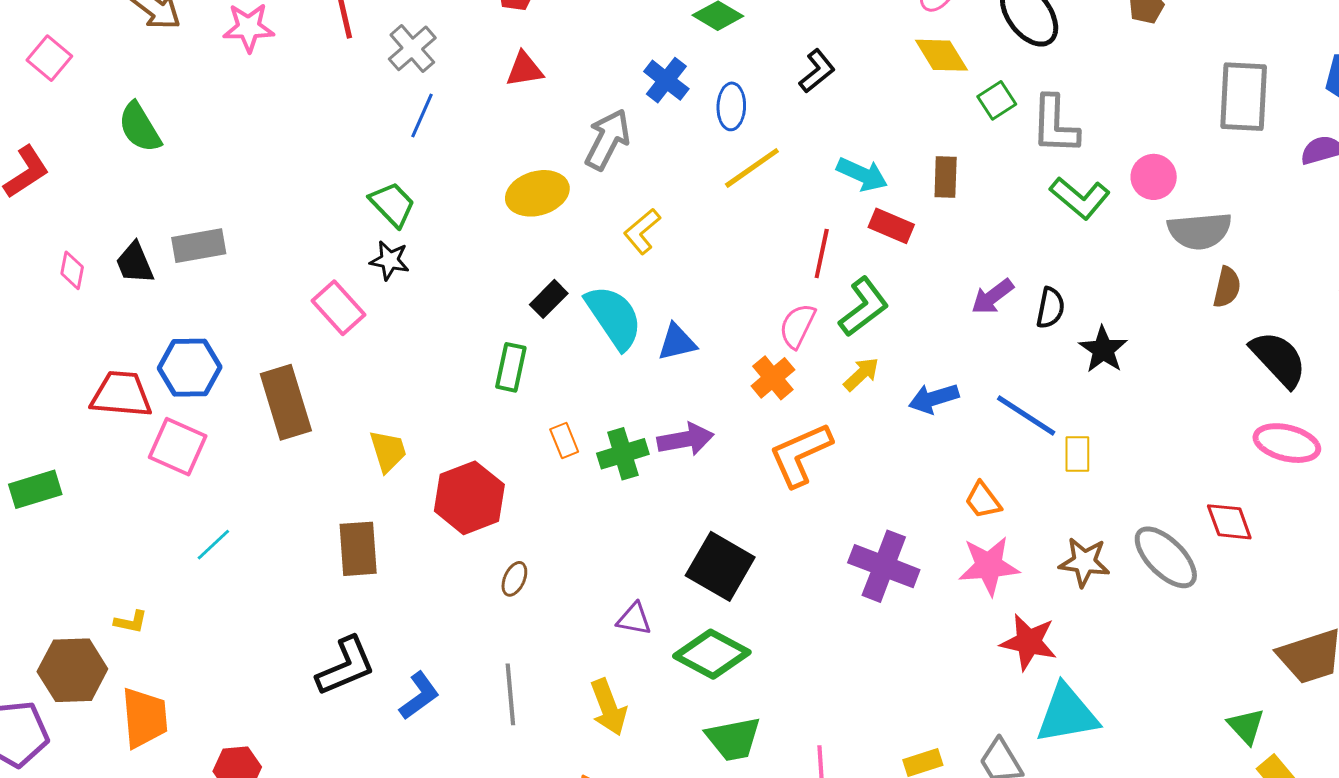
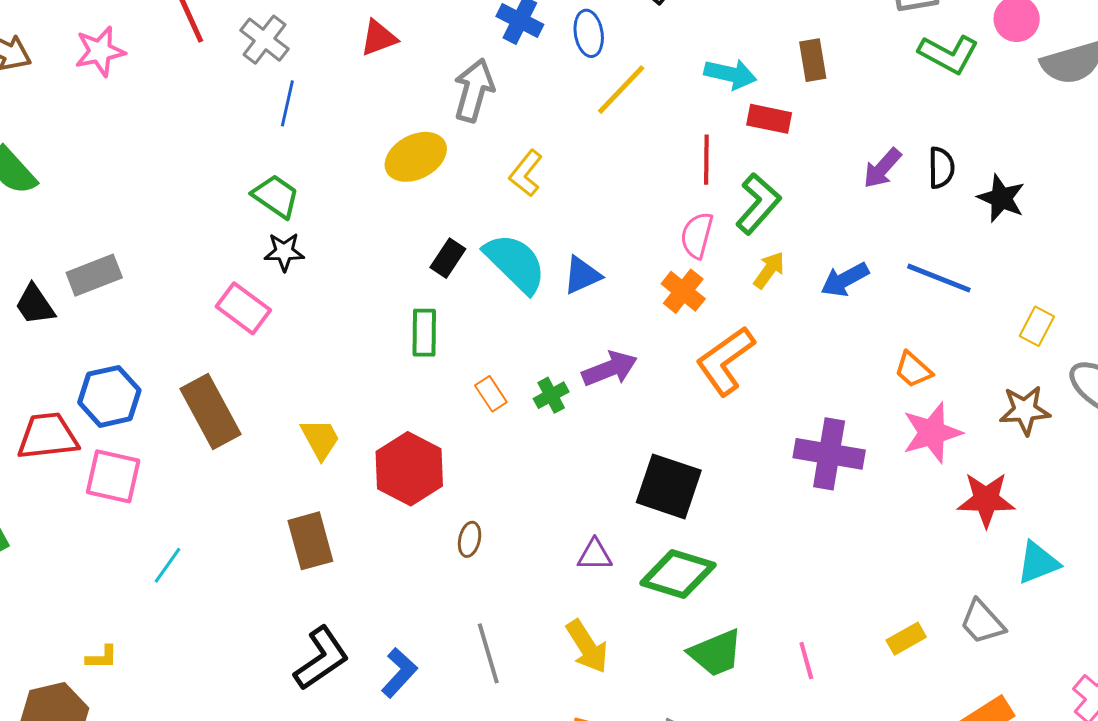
green cross: (623, 454) -> (551, 395), size x0.7
yellow rectangle: (1077, 454) -> (1037, 326), moved, turned 39
cyan triangle: (1067, 714) -> (1038, 563), size x0.7

